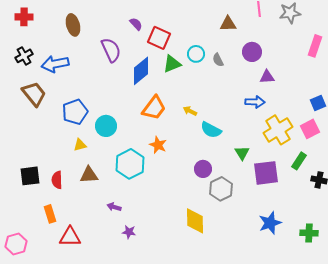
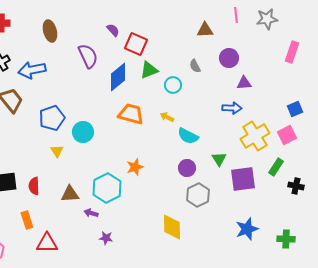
cyan circle: (196, 54) -> (173, 85), moved
orange trapezoid: (154, 108) -> (131, 114), turned -112
yellow triangle: (80, 145) -> (57, 151), turned -48
orange star: (158, 145) -> (135, 167), moved, turned 30
cyan hexagon: (130, 164) -> (107, 188), moved
purple circle: (203, 169) -> (187, 168), moved
brown triangle: (89, 175) -> (70, 194), moved

